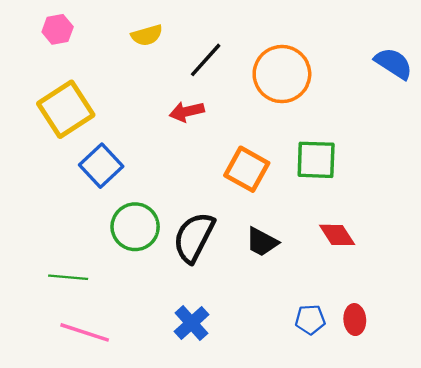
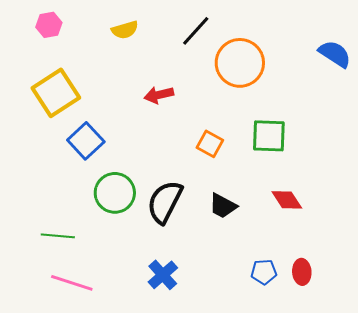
black line: (206, 60) -> (196, 31), moved
orange square: (247, 169) -> (210, 144), size x0.7

